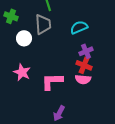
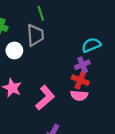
cyan semicircle: (79, 27) -> (91, 45), moved
pink L-shape: (52, 81) -> (45, 98), turned 140

